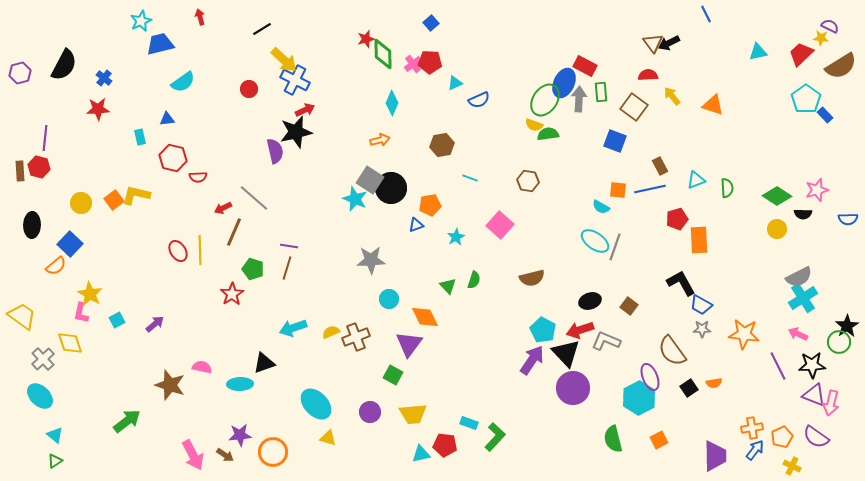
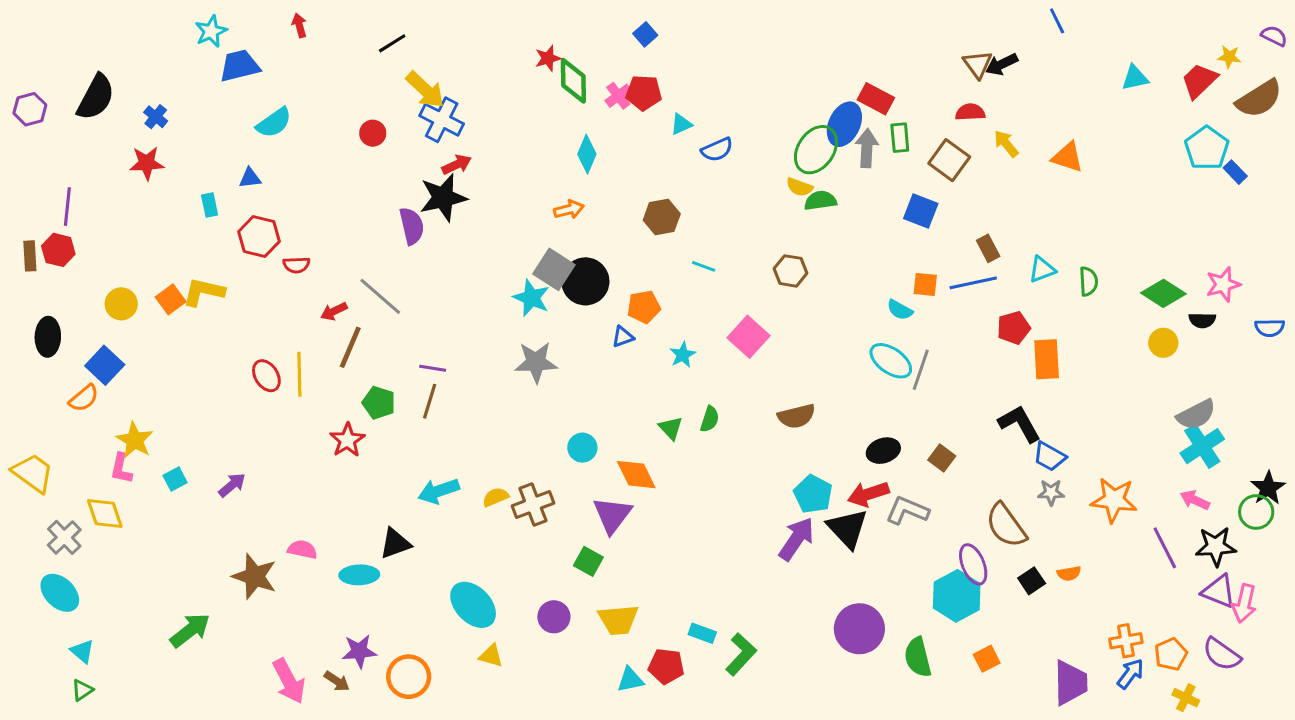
purple semicircle: (830, 26) -> (1274, 36), moved
gray star: (371, 260) -> (536, 362), moved
purple circle: (573, 388) -> (859, 629), moved

